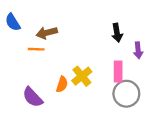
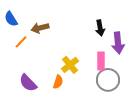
orange line: (36, 49) -> (21, 42), moved, turned -48
purple arrow: (138, 50) -> (118, 43), size x1.5
orange semicircle: (62, 84) -> (58, 82), moved

